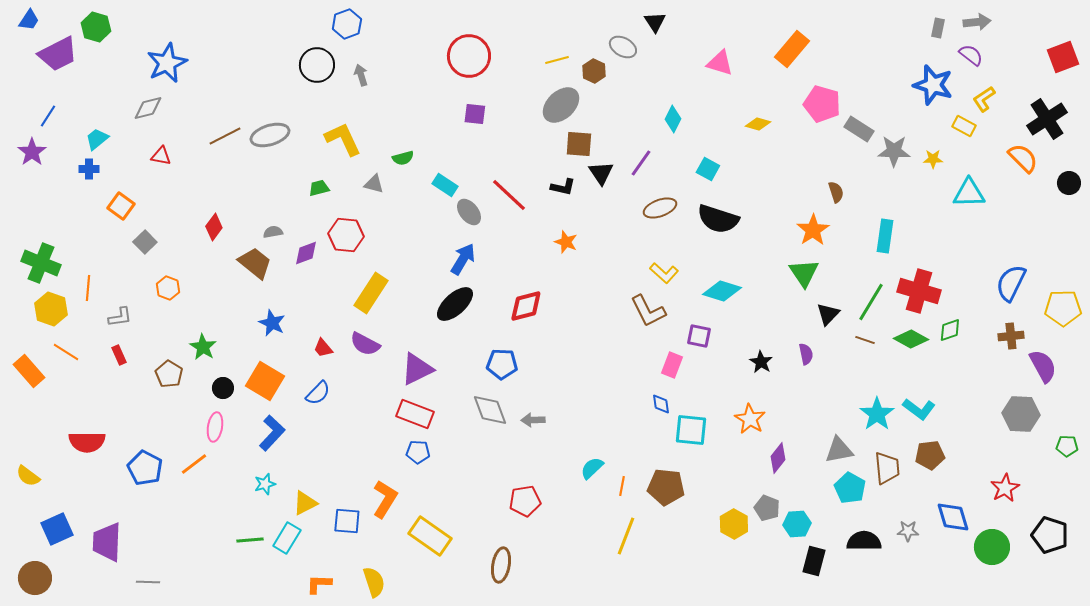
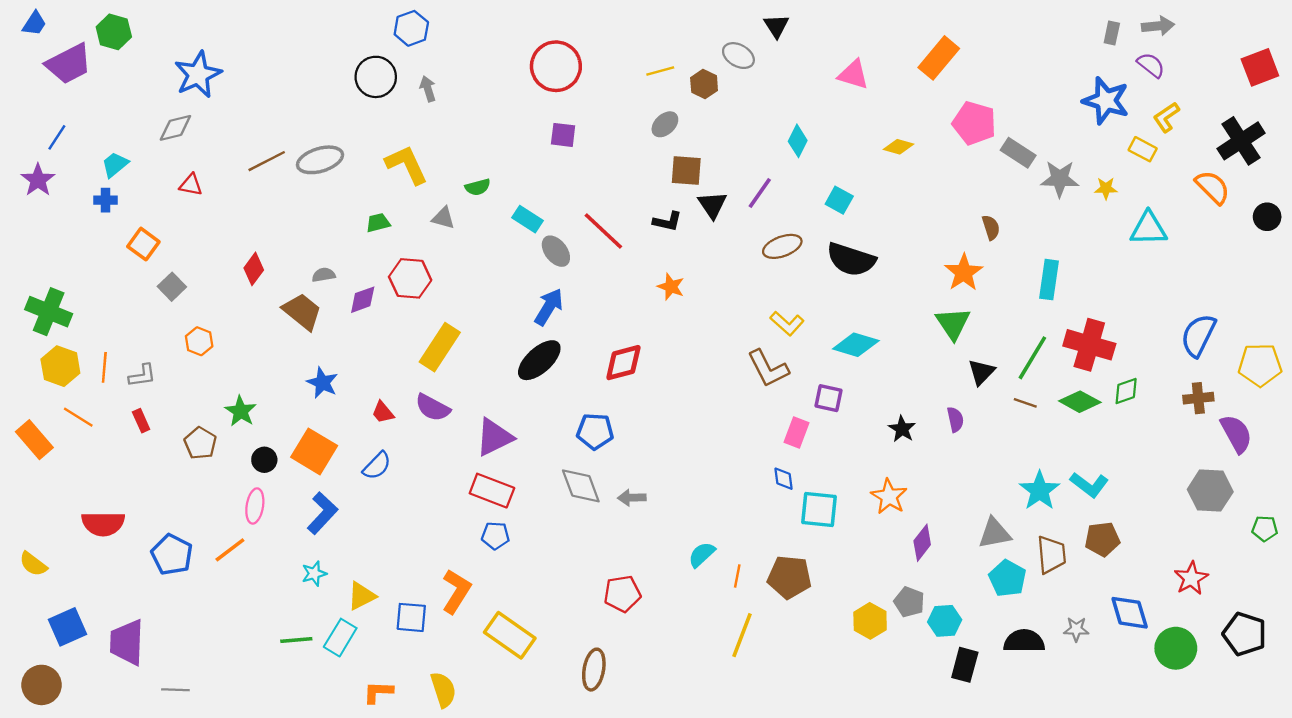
gray ellipse: (561, 105) -> (665, 124), size x0.6
orange line: (88, 288) -> (104, 367), moved

